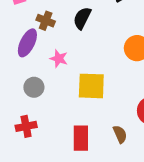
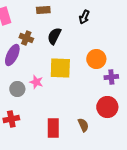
pink star: (59, 59) -> (36, 82), moved
yellow square: (91, 86) -> (60, 68), moved

